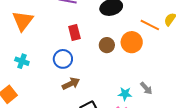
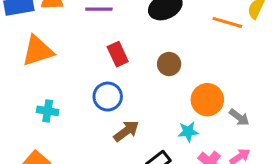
orange triangle: (23, 21) -> (38, 51), turned 45
orange circle: (132, 42) -> (207, 100), moved
cyan star: (125, 94) -> (188, 132), moved

